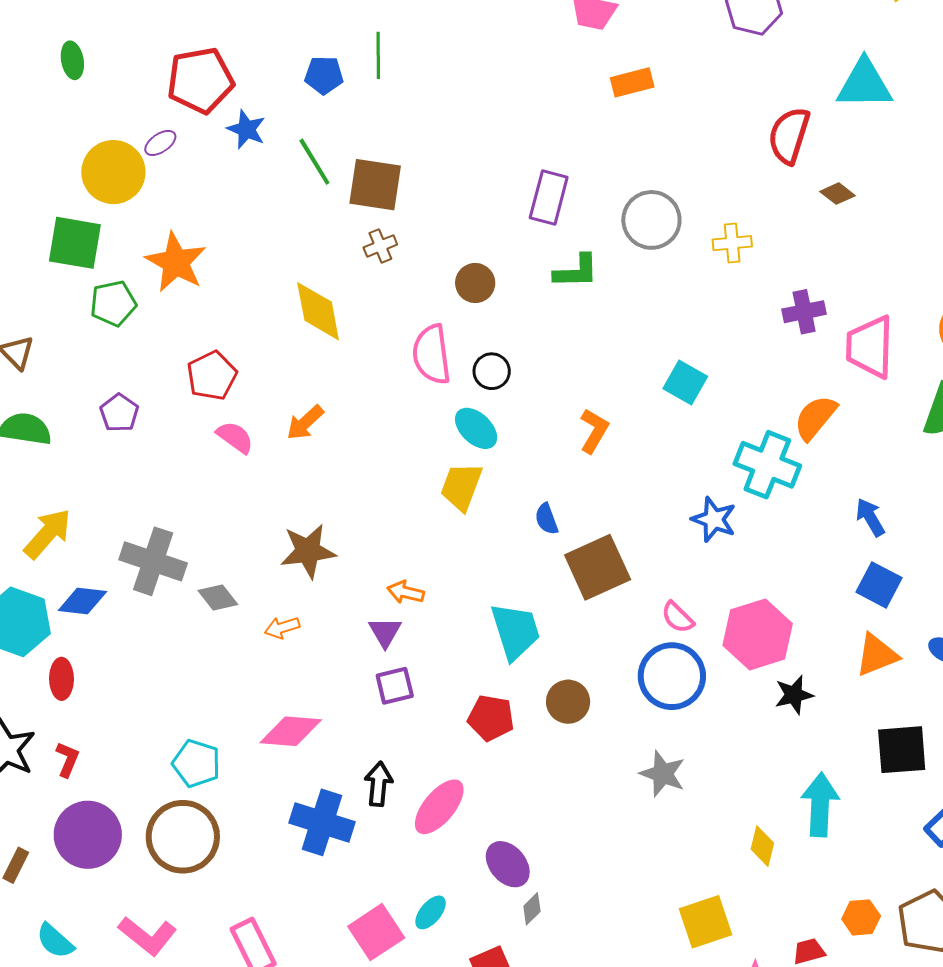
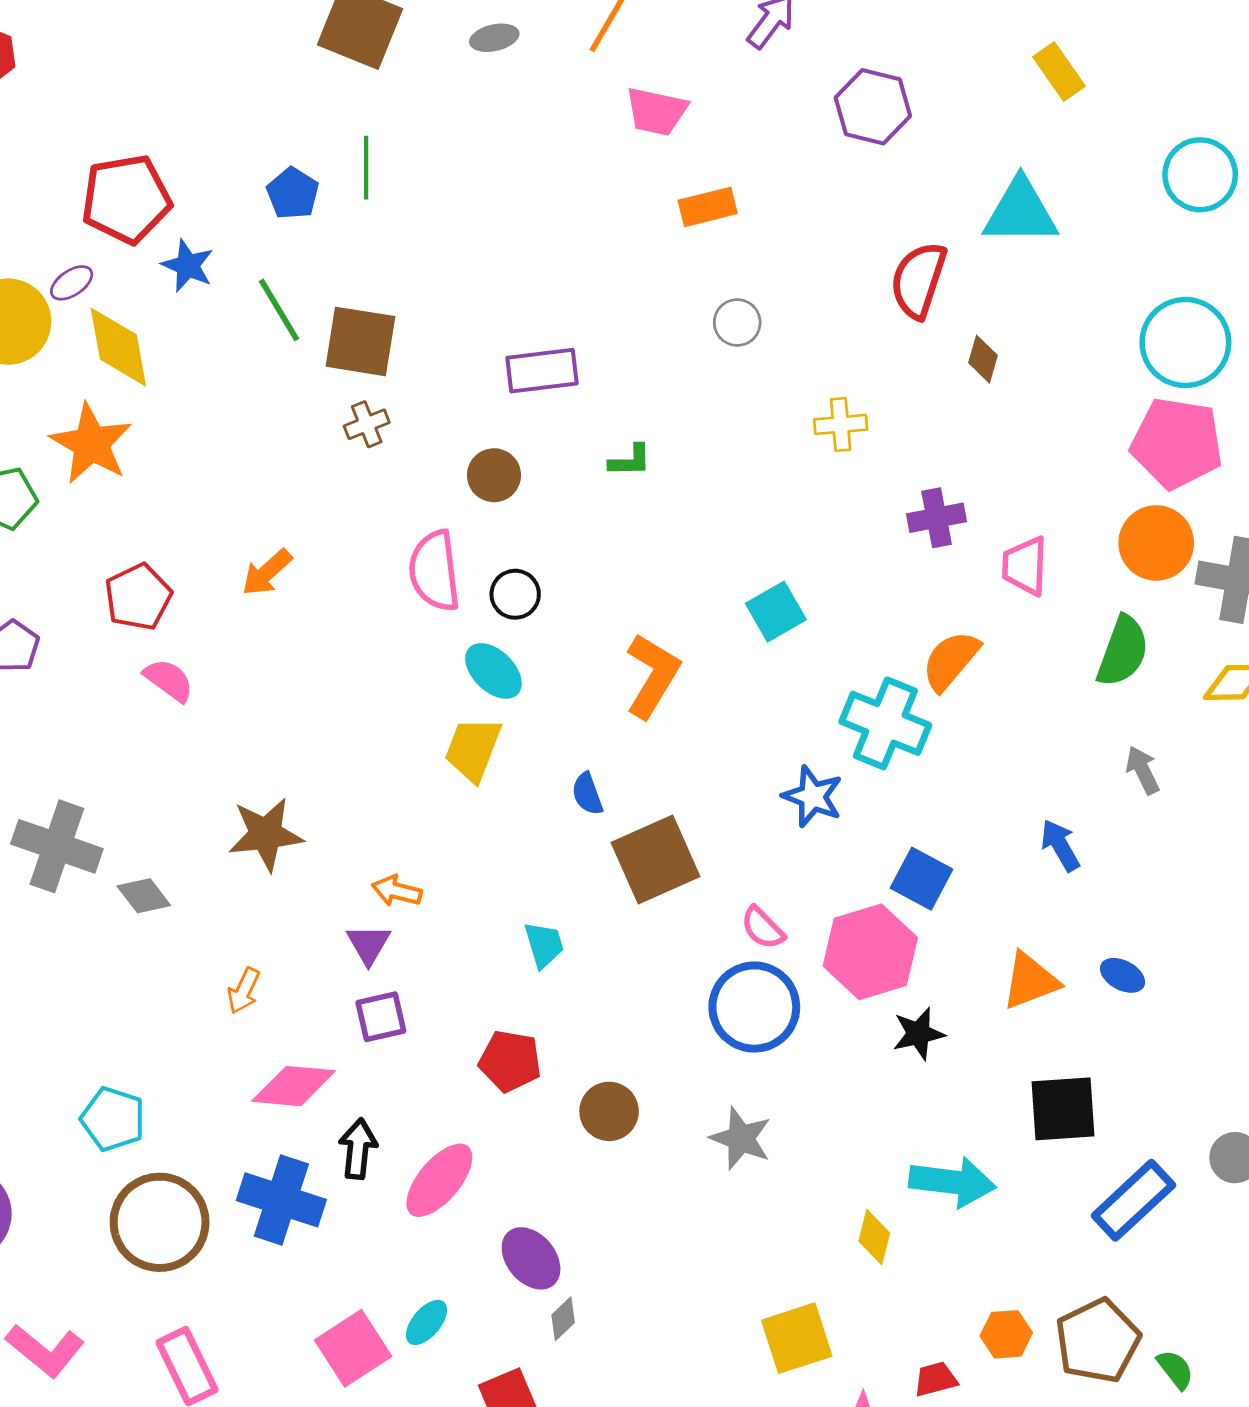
blue pentagon: (324, 75) -> (293, 193), turned 30
brown diamond: (837, 194) -> (983, 359), turned 68
purple rectangle: (549, 197) -> (542, 371), moved, turned 68
gray circle: (651, 220) -> (737, 323), moved, size x0.6
green L-shape: (576, 271) -> (630, 461), size x0.7
yellow diamond: (318, 311) -> (118, 347), moved
pink trapezoid: (870, 347) -> (1025, 566), size x0.7
cyan square: (685, 382) -> (776, 612), turned 30
orange arrow: (305, 423) -> (267, 572), moved
orange L-shape: (594, 431) -> (652, 676), size x1.4
blue arrow: (870, 517) -> (1060, 845), moved
blue square: (879, 585) -> (921, 879), moved
orange arrow: (282, 628) -> (244, 991), moved, turned -48
cyan trapezoid: (515, 631) -> (544, 945), size x0.6
brown circle: (568, 702) -> (609, 1111), moved
pink diamond: (291, 731) -> (294, 1086), moved
cyan arrow: (820, 805) -> (952, 1182), turned 94
brown circle: (183, 837) -> (160, 1222), moved

